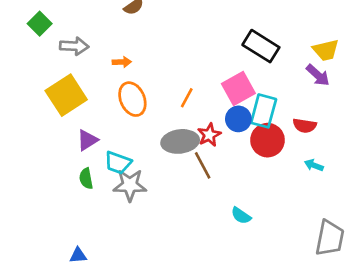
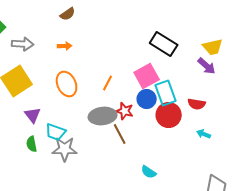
orange arrow: (122, 62) -> (65, 46), moved
cyan rectangle: (264, 111) -> (166, 93), turned -35
red star: (209, 135) -> (125, 111), turned -30
purple triangle: (87, 140) -> (33, 115), turned -36

